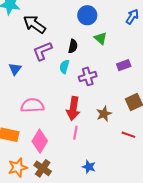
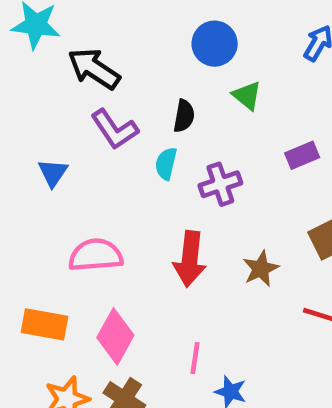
purple L-shape: (42, 51) -> (114, 129), turned -100
pink line: (75, 133) -> (195, 358), moved

